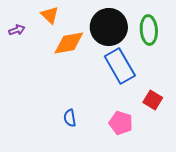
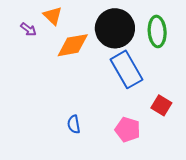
purple arrow: (17, 30) -> (28, 29), moved, turned 56

